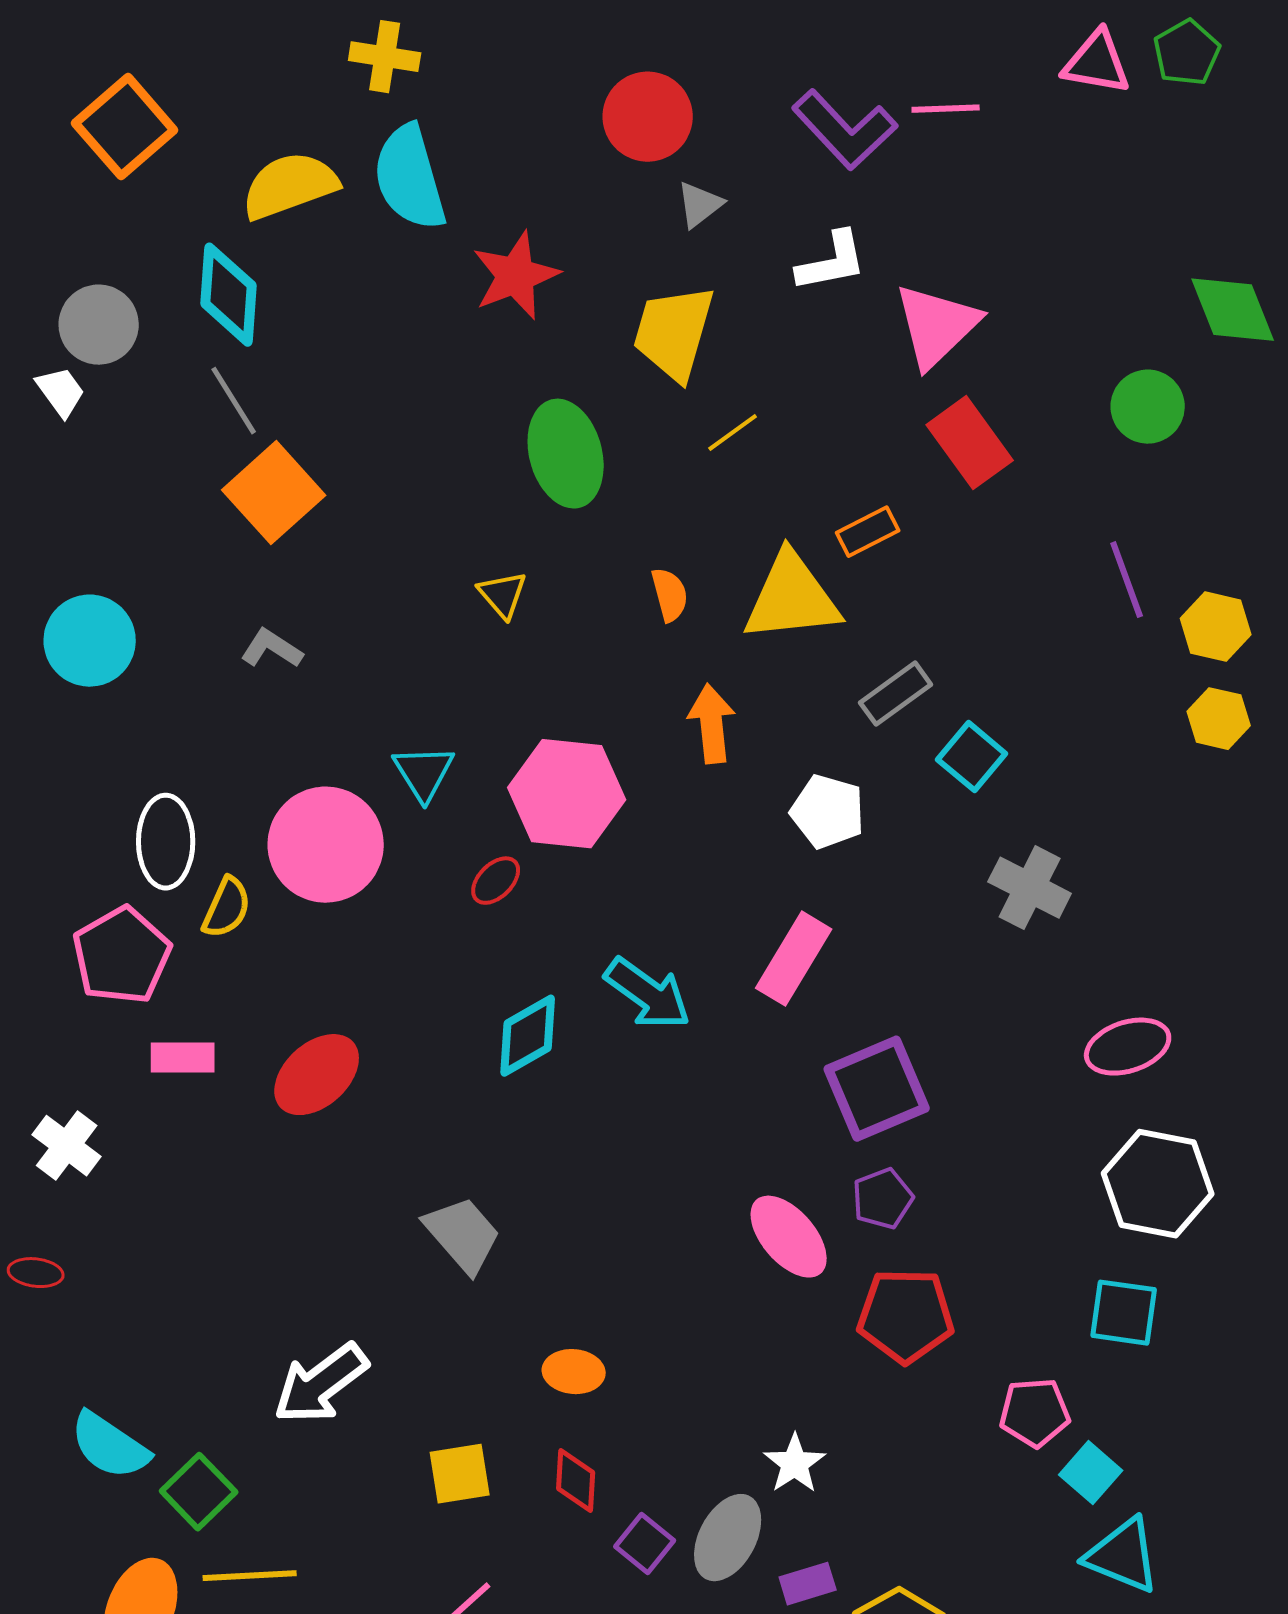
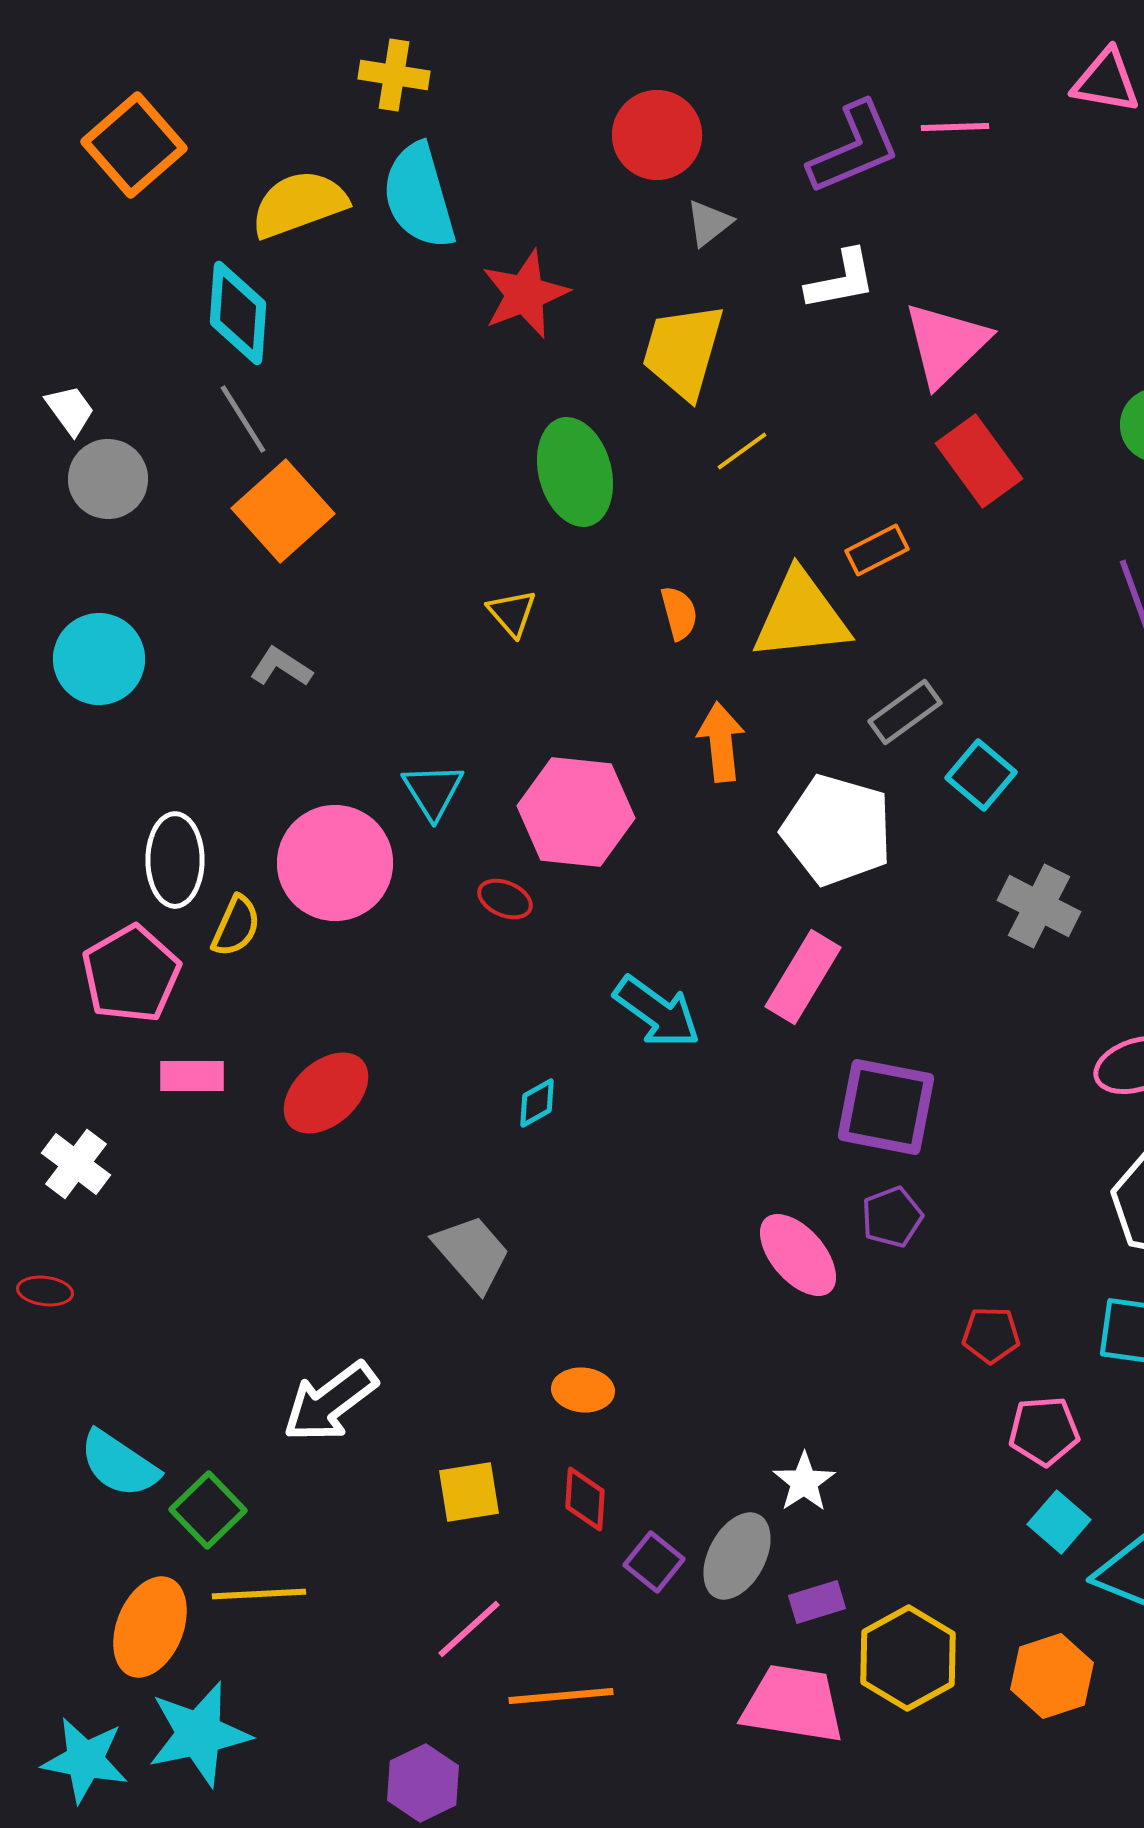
purple L-shape: (845, 130) -> (854, 148), turned -70
gray circle: (99, 325) -> (108, 479), moved
white pentagon: (828, 812) -> (837, 830), size x1.5
red ellipse: (496, 881) -> (505, 899), turned 68
cyan diamond: (528, 1036) -> (537, 1103), moved, size x0.6
purple square: (877, 1089) -> (886, 1107), turned 34
red pentagon: (906, 1316) -> (991, 1335), moved, size x0.6
cyan square: (1091, 1473) -> (1059, 1522), moved

